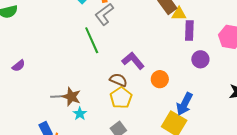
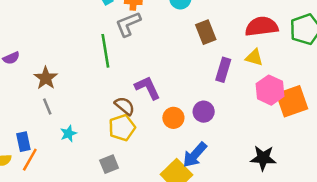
yellow triangle: (179, 14) -> (254, 58), moved
purple circle: (200, 59) -> (204, 112), moved
gray line: (57, 97) -> (47, 106), turned 56
brown star: (71, 97) -> (46, 78), moved

